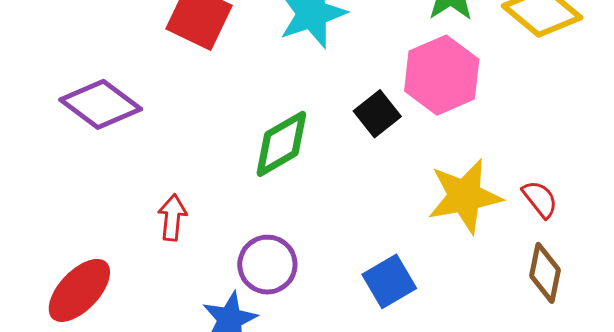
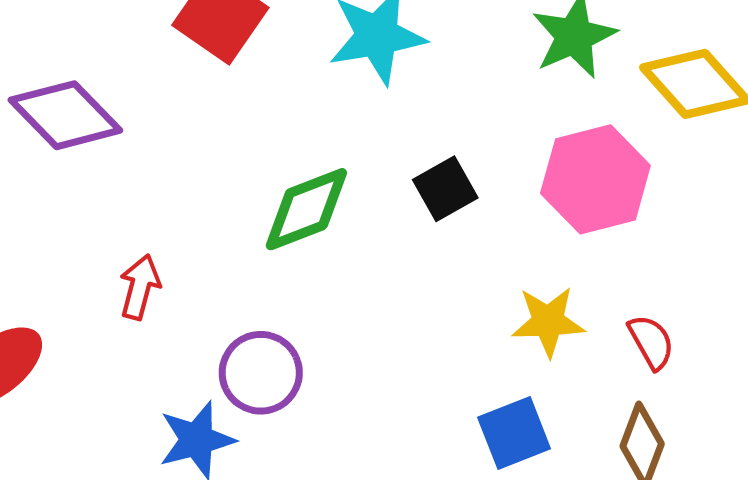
pink hexagon: (442, 75) -> (595, 179), moved
yellow star: (465, 196) -> (548, 322), size x0.7
blue square: (389, 281) -> (514, 433), moved

